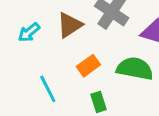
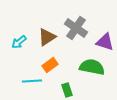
orange rectangle: (88, 66) -> (50, 65), moved
cyan line: (48, 89) -> (32, 81), turned -66

